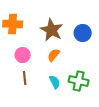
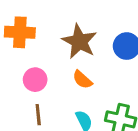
orange semicircle: (54, 55) -> (82, 80), turned -88

